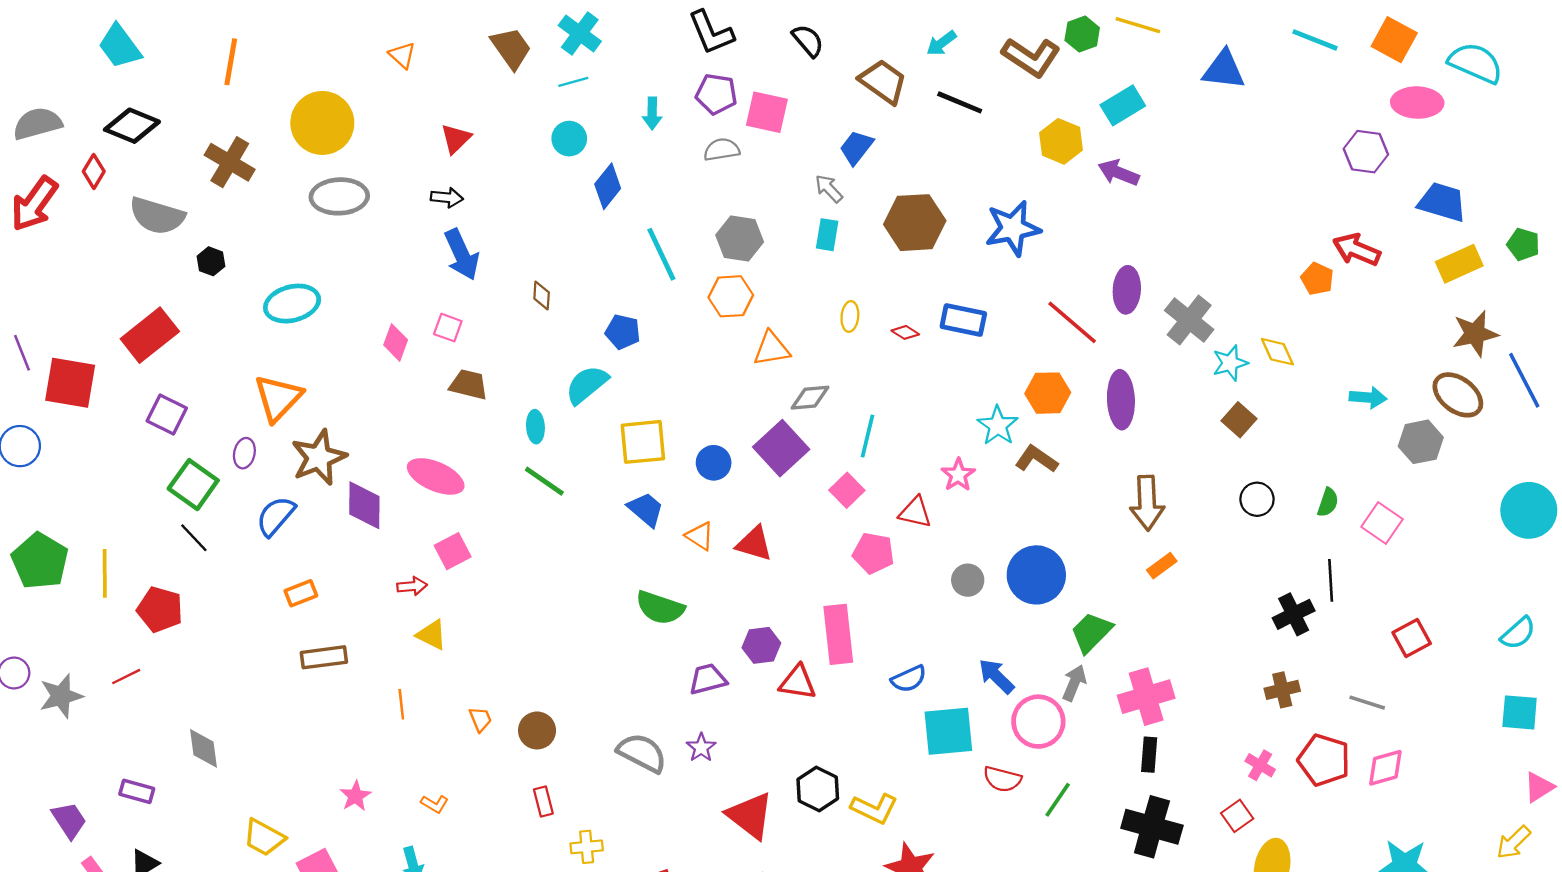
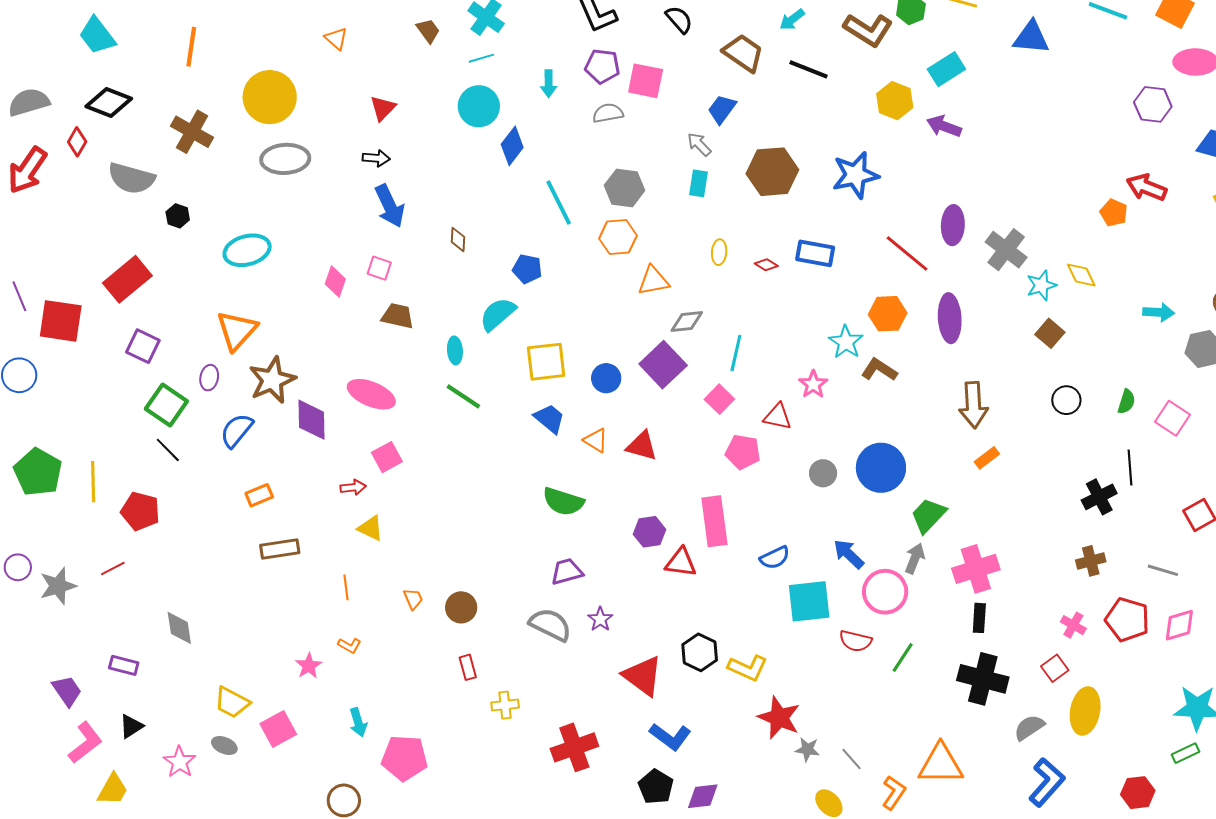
brown trapezoid: (511, 48) -> (428, 31), size x0.7
cyan circle: (569, 139) -> (479, 106), size x1.4
purple trapezoid: (708, 679) -> (567, 571), moved
orange L-shape: (435, 804) -> (349, 645), moved

